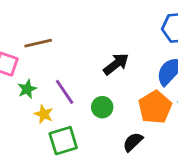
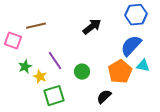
black arrow: (116, 64) -> (92, 27), moved
green star: (27, 89) -> (25, 67), moved

